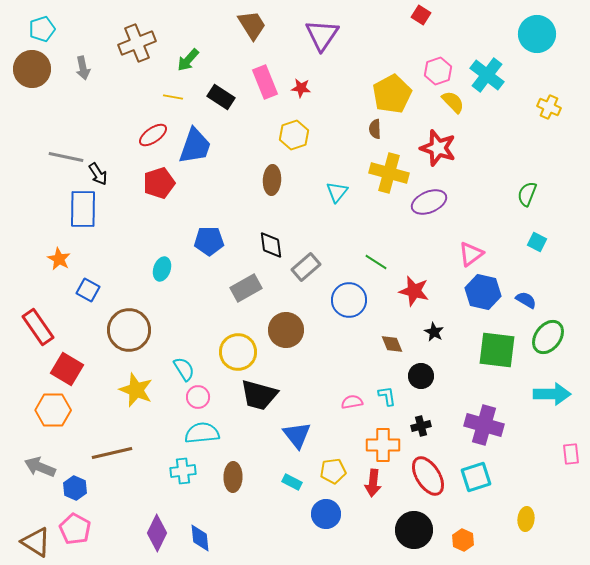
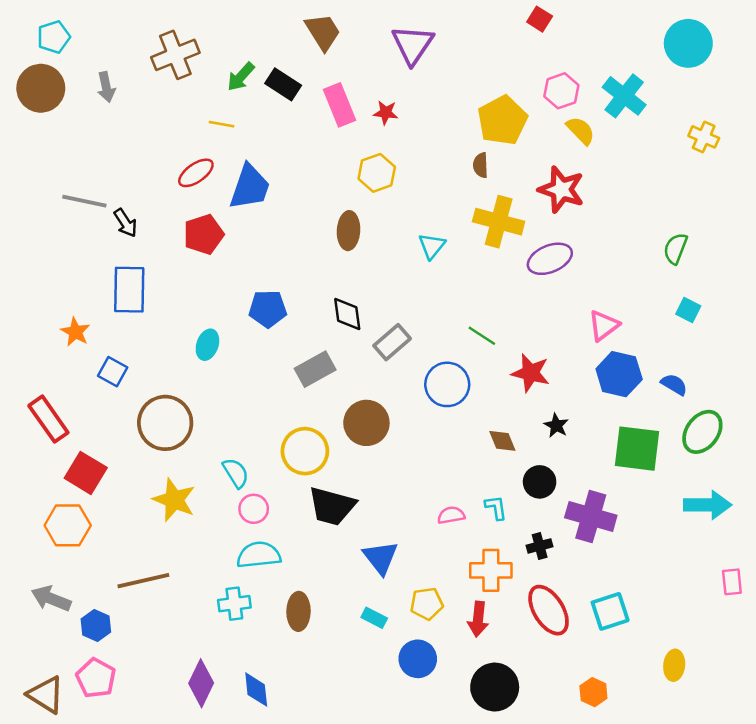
black rectangle: (221, 97) -> (283, 84), moved
blue rectangle: (83, 209) -> (129, 290), moved
purple cross: (484, 425) -> (591, 517), moved
black circle: (414, 530) -> (495, 687), moved

